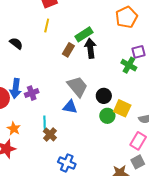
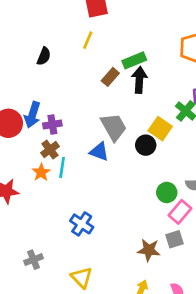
black semicircle: (16, 43) -> (44, 56), turned 64
yellow square: (122, 108) -> (160, 129), moved
green circle: (107, 116) -> (167, 192), moved
orange star: (14, 129) -> (41, 172), moved
brown cross: (50, 134) -> (50, 150), moved

